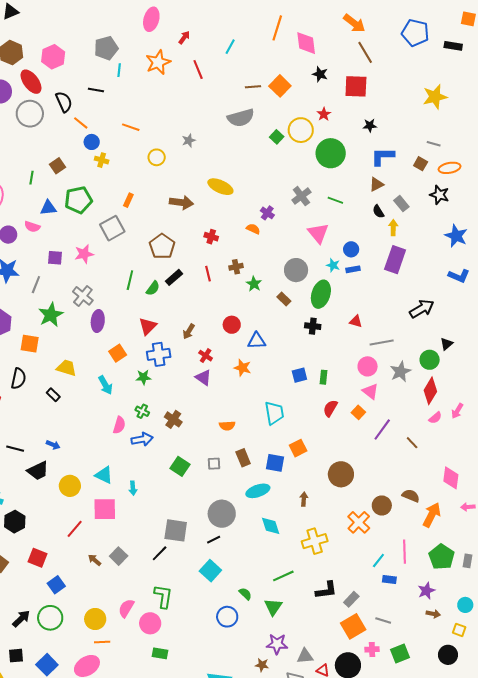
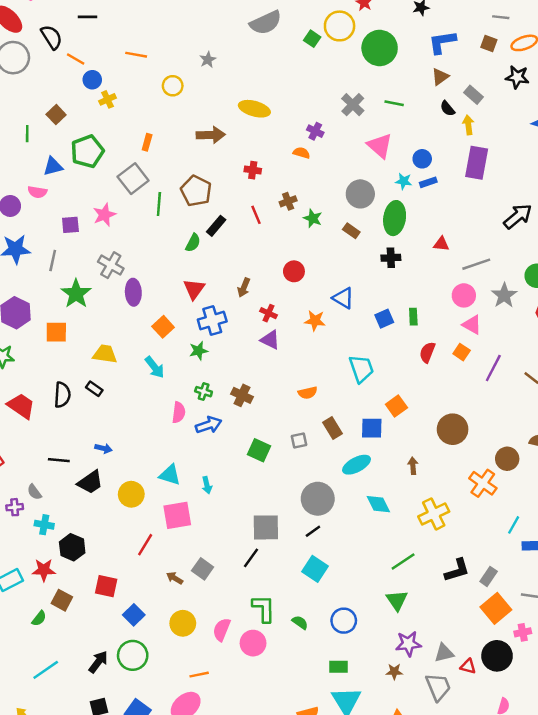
yellow cross: (102, 160) -> (107, 99), turned -32
green line: (130, 280) -> (159, 204), moved
blue triangle: (257, 341) -> (343, 298), moved, turned 42
black semicircle: (18, 379) -> (62, 395), moved
green semicircle: (245, 594) -> (300, 622), moved
yellow circle: (95, 619) -> (183, 623), moved
green rectangle: (160, 653) -> (339, 667), moved

